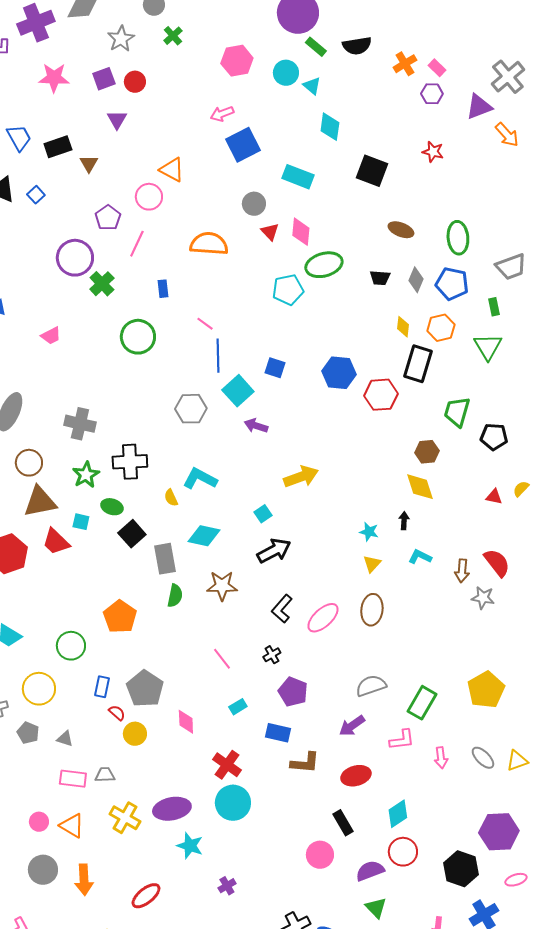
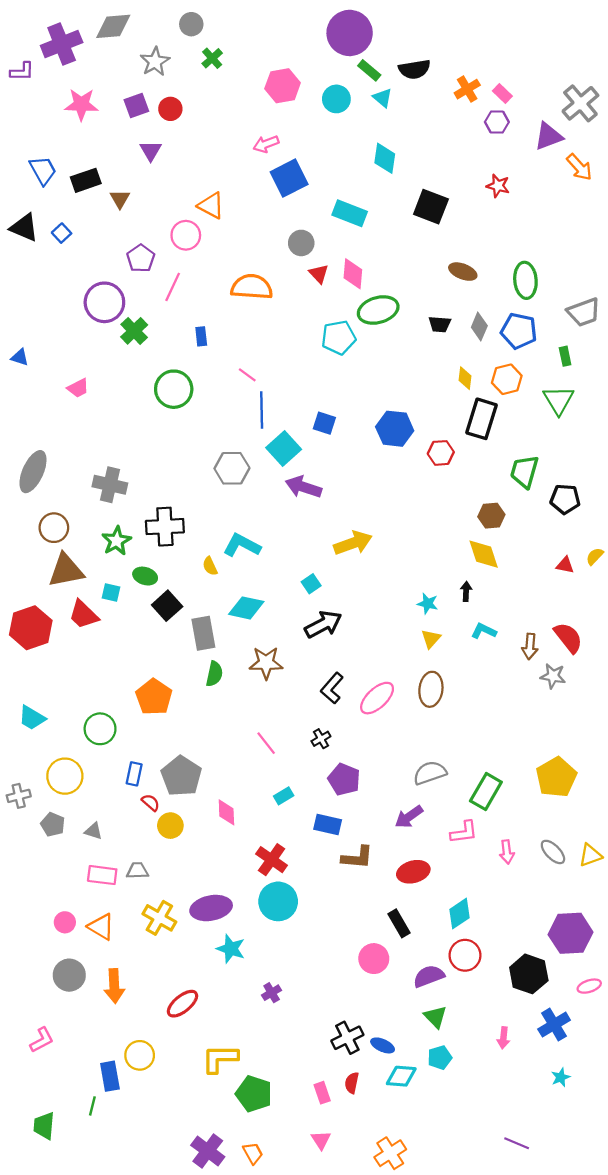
cyan triangle: (312, 86) -> (383, 98), moved
red hexagon: (381, 395) -> (441, 453), size x0.7
purple arrow: (256, 426) -> (303, 487), size x1.4

